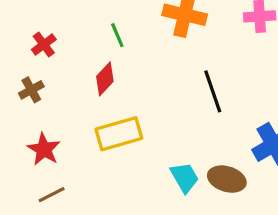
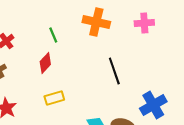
yellow rectangle: (119, 134) -> (54, 98), size x0.7

